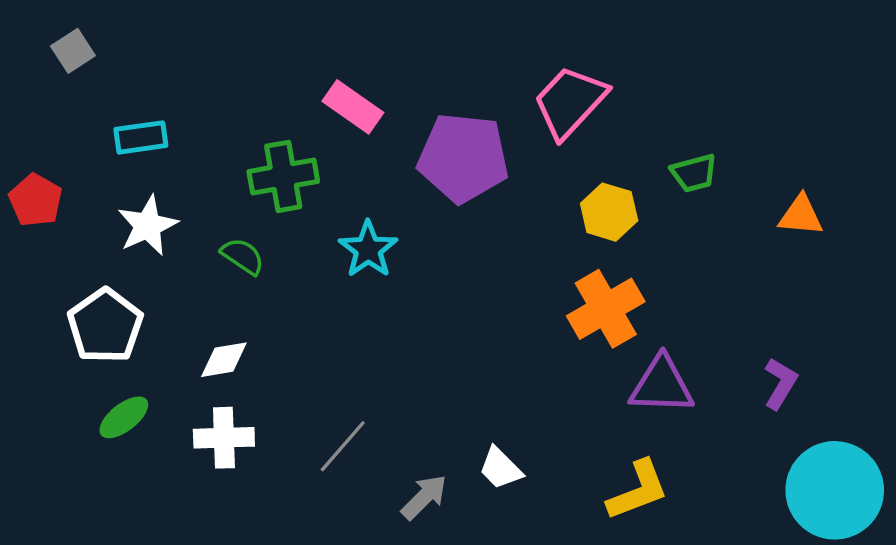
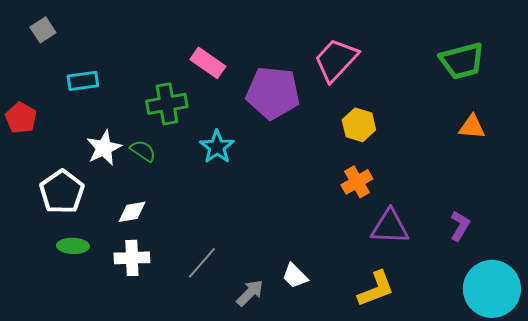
green trapezoid: (694, 173) -> (462, 61), moved, size x1.6
white star: (148, 226) -> (104, 148), moved
orange cross: (606, 309) -> (357, 182), size x0.7
green ellipse: (124, 417) -> (73, 246), turned 40

